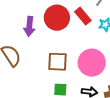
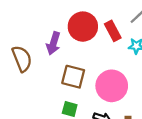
purple arrow: (29, 26) -> (53, 43), moved

